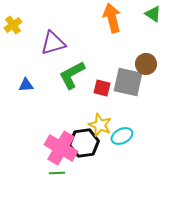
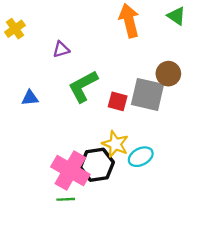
purple triangle: (53, 43) -> (61, 49), size x0.6

